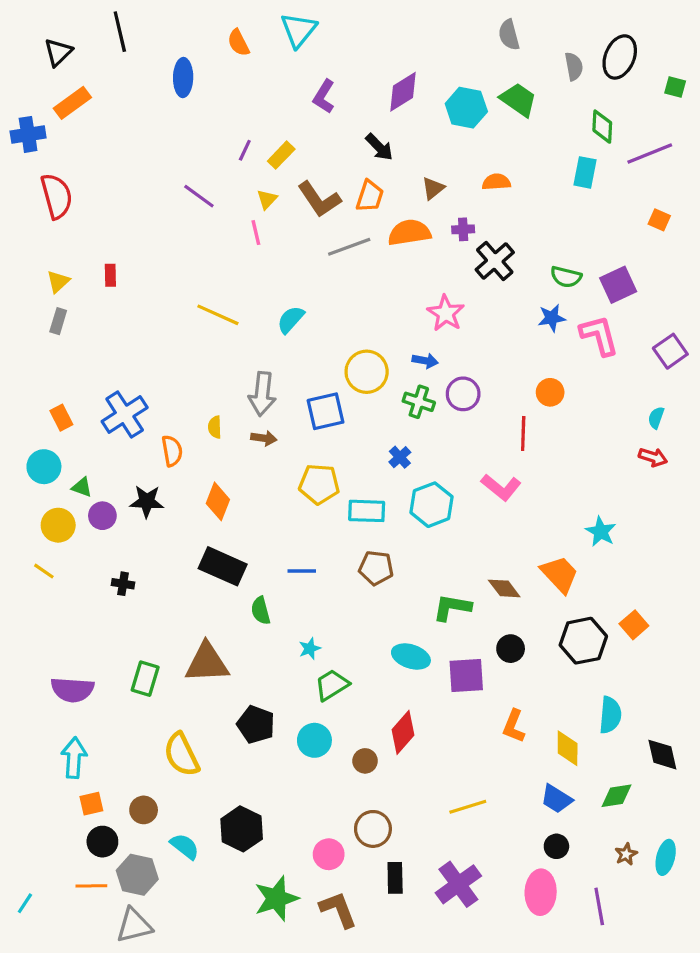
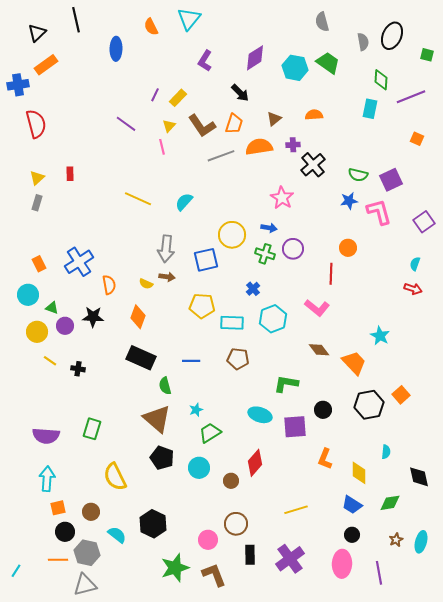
yellow semicircle: (215, 427) -> (146, 284), moved, turned -64
yellow line: (44, 571) -> (50, 361), moved
brown diamond: (504, 588) -> (319, 350), moved
brown triangle: (207, 663) -> (157, 419), moved, turned 44
cyan semicircle: (610, 715) -> (386, 452), size x0.6

